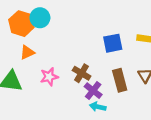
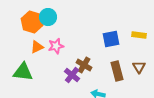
pink star: (49, 77) -> (56, 46), moved
purple cross: (93, 91) -> (72, 75), moved

